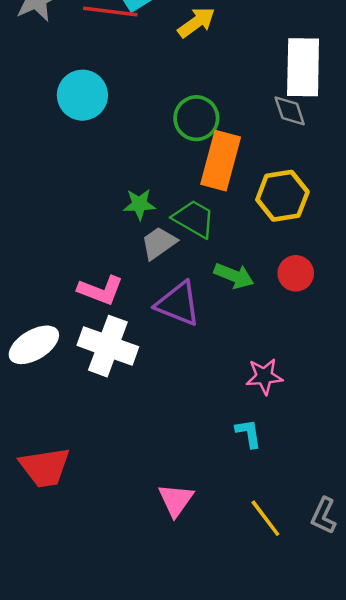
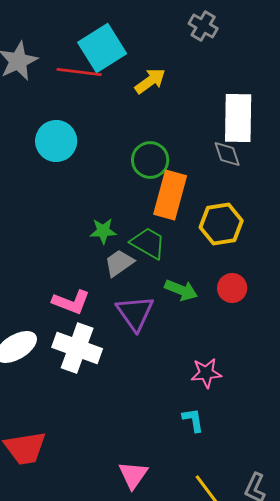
purple triangle: (178, 304) -> (135, 313), turned 33

